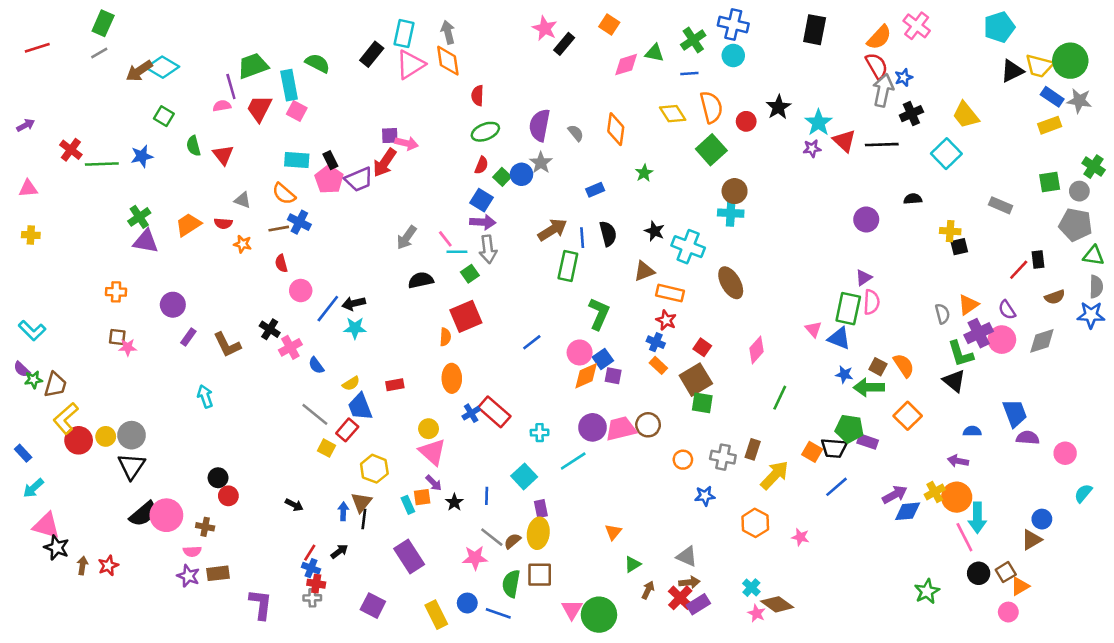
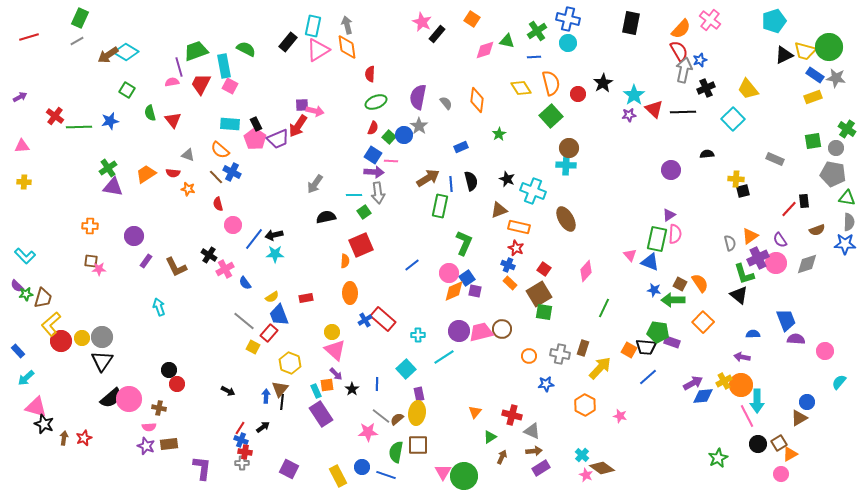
brown line: (279, 229) -> (216, 177), turned 56
pink line: (445, 239) -> (391, 161), moved, turned -48
purple rectangle: (409, 557) -> (321, 414), moved
red cross: (680, 598) -> (512, 415), moved, turned -30

